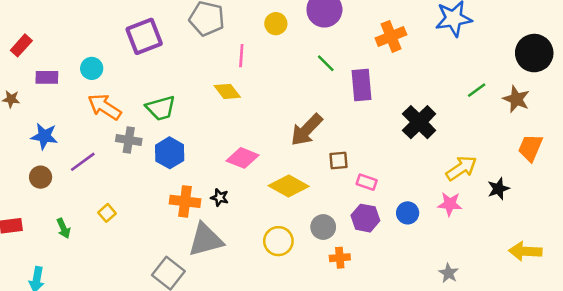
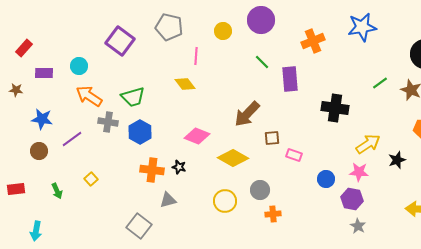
purple square: (144, 36) -> (120, 41), turned -32
black cross: (419, 122) -> (335, 108), turned -36
purple hexagon: (365, 218) -> (352, 199), moved
gray triangle: (206, 240) -> (168, 200), size x0.6

